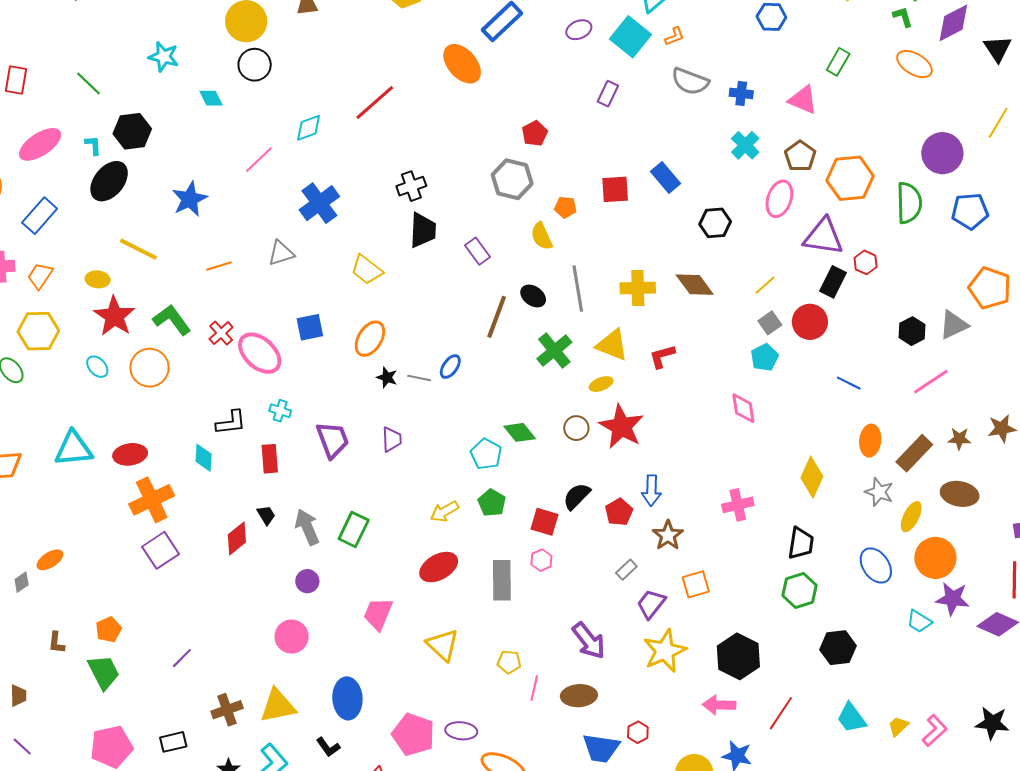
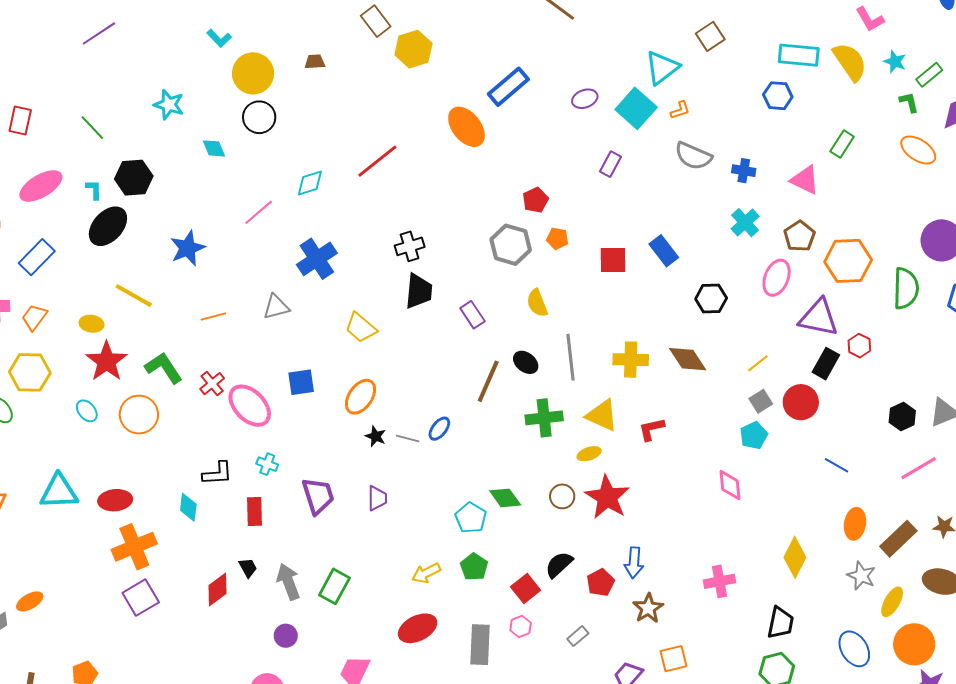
orange pentagon: (565, 207) -> (557, 238), moved
green cross: (554, 351) -> (544, 418), turned 30
red square: (544, 522) -> (526, 588), turned 32
gray rectangle: (626, 570) -> (578, 636), moved

